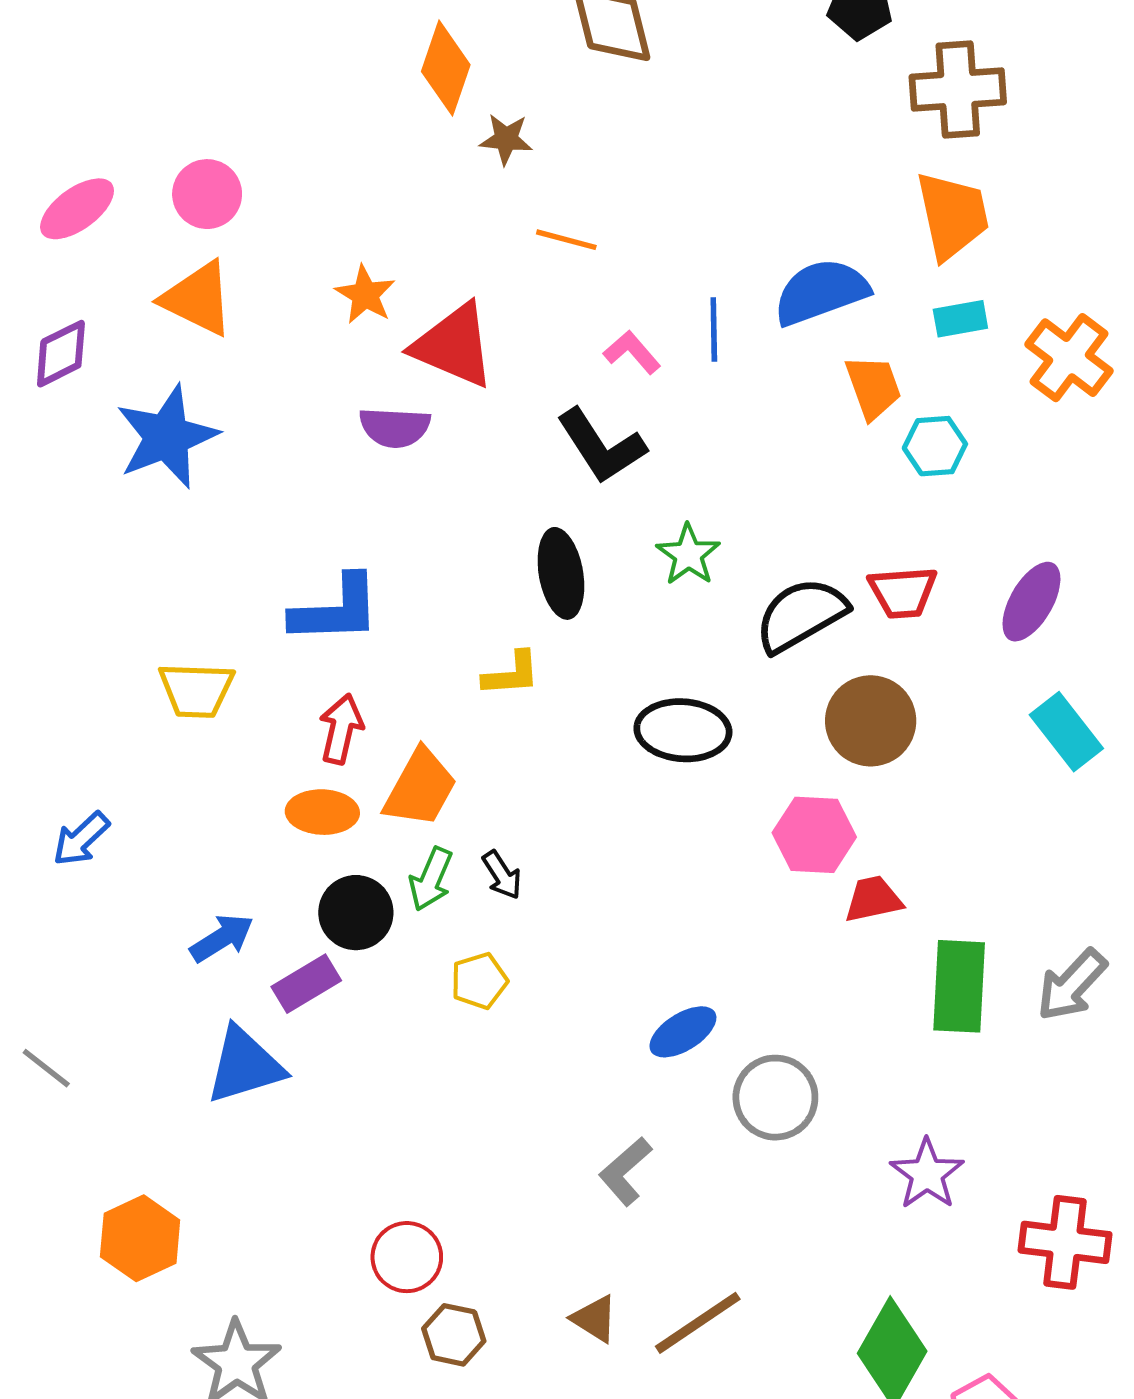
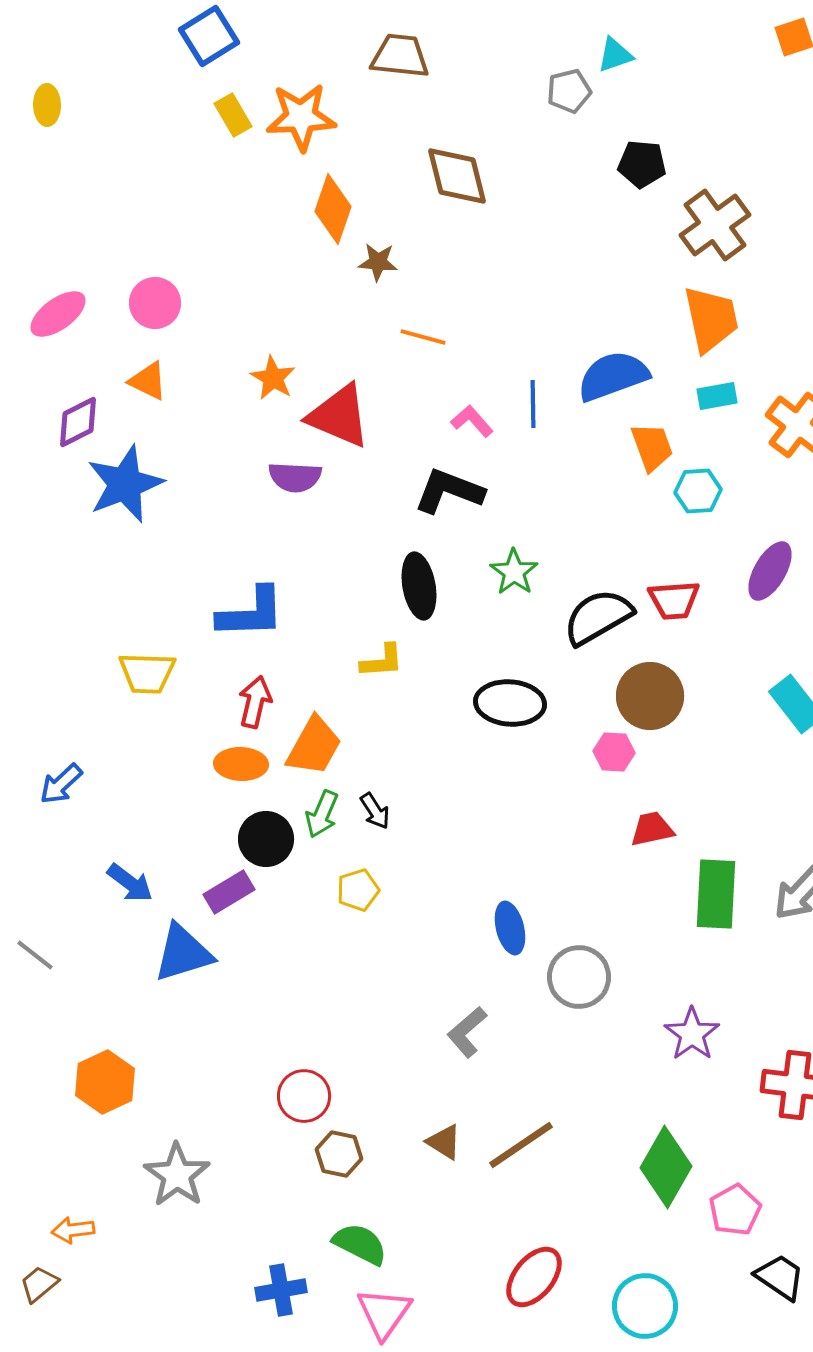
brown cross: (958, 90) -> (715, 225), turned -32
orange triangle: (198, 299) -> (148, 381), size x0.7
purple diamond: (61, 354) -> (78, 422), moved
black L-shape: (601, 446) -> (449, 491), turned 144
purple ellipse: (1031, 602) -> (770, 571), moved
pink hexagon: (814, 835) -> (614, 752), moved, size x0.7
blue arrow: (222, 938) -> (130, 883), moved, turned 69
blue ellipse: (683, 1032) -> (510, 928), turned -72

